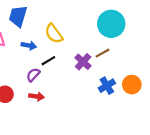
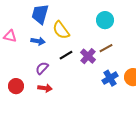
blue trapezoid: (18, 16) -> (40, 14), moved
cyan circle: (111, 24) -> (105, 20), moved, size x0.7
black line: (48, 61) -> (66, 55), moved

